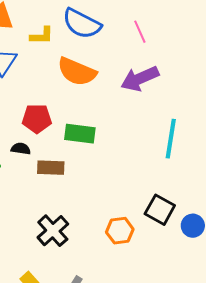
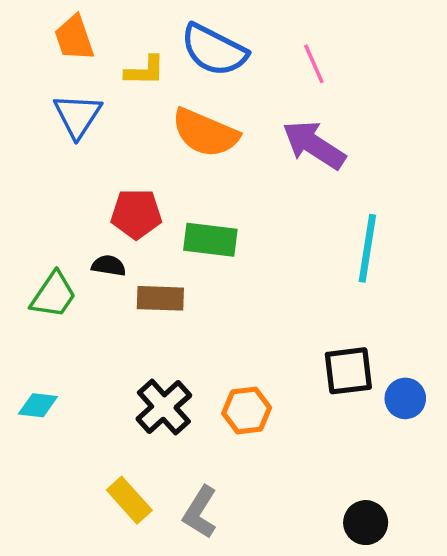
purple arrow: (140, 79) -> (314, 145), turned 57
black square: (160, 210) -> (348, 371), turned -36
orange hexagon: (120, 231) -> (247, 410), moved

